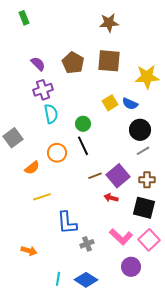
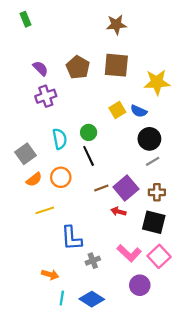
cyan semicircle: (51, 114) -> (60, 139), moved
gray square: (13, 138) -> (26, 154), moved
orange circle: (57, 153) -> (61, 177), moved
orange arrow: (29, 251) -> (50, 275), moved

